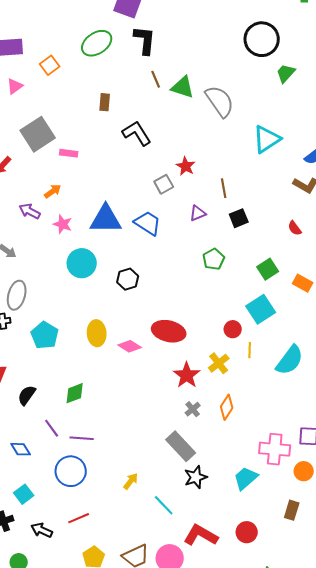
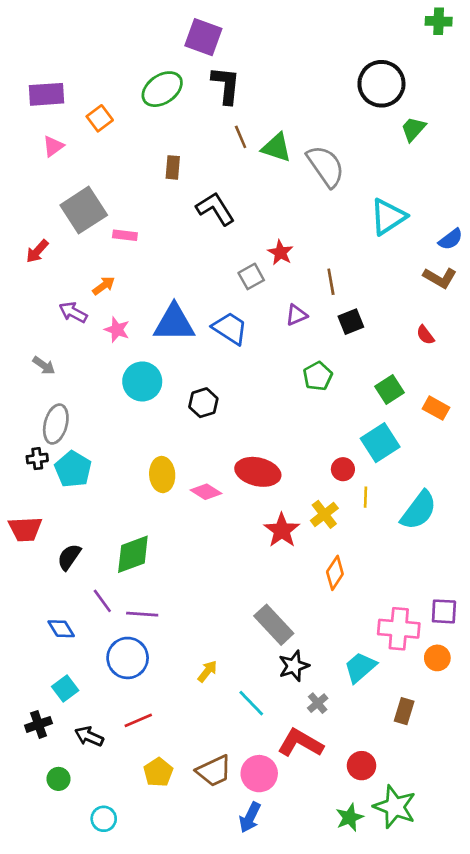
cyan pentagon: (45, 335) -> (73, 469), moved
green diamond: (75, 393) -> (133, 554), size x1.4
gray cross: (193, 409) -> (318, 703), moved
brown rectangle: (292, 510) -> (404, 711), moved
red circle: (247, 532) -> (362, 766), moved

